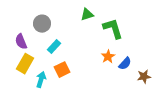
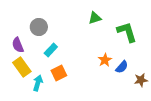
green triangle: (87, 15) -> (95, 18), moved
green L-shape: (113, 29) -> (127, 32), moved
yellow rectangle: (25, 64) -> (22, 67), turned -66

